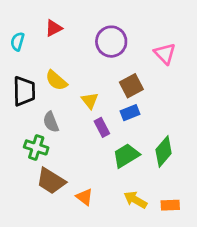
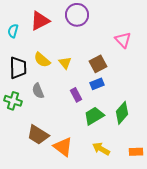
red triangle: (54, 28) -> (40, 21), size x1.5
purple circle: (111, 42) -> (77, 15), moved
yellow triangle: (90, 101) -> (65, 63), moved
green cross: (36, 147) -> (13, 101), moved
orange triangle: (84, 197) -> (63, 147), size x1.5
orange rectangle: (170, 205) -> (136, 152), moved

